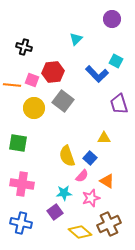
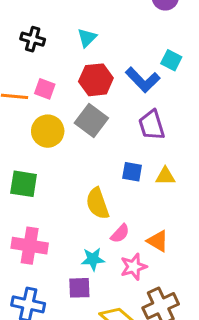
cyan triangle: (76, 39) -> (87, 38), moved
red hexagon: (53, 72) -> (96, 80), moved
purple trapezoid: (119, 104) -> (152, 125), moved
yellow triangle: (104, 138) -> (165, 176), moved
blue square: (90, 158) -> (132, 172), moved, turned -32
purple square: (55, 212) -> (79, 288), turned 35

